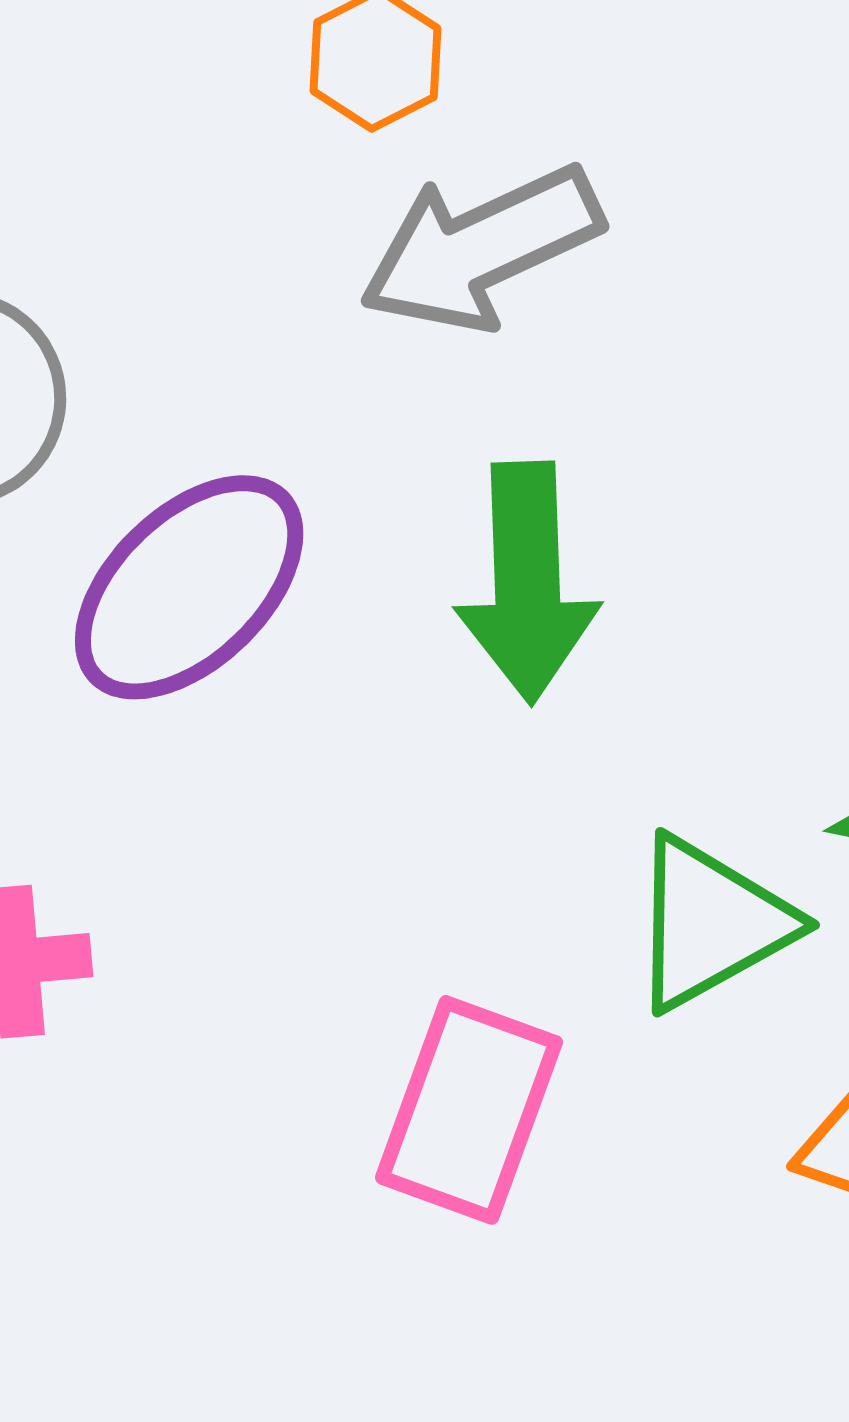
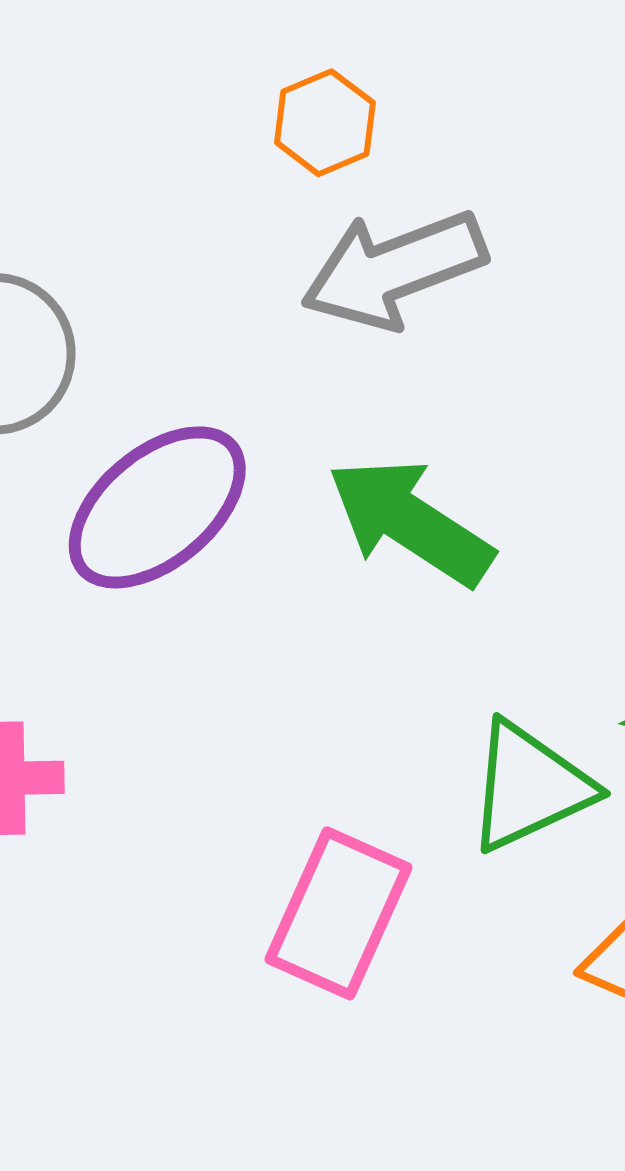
green arrow: (527, 582) -> (410, 522), turned 121

